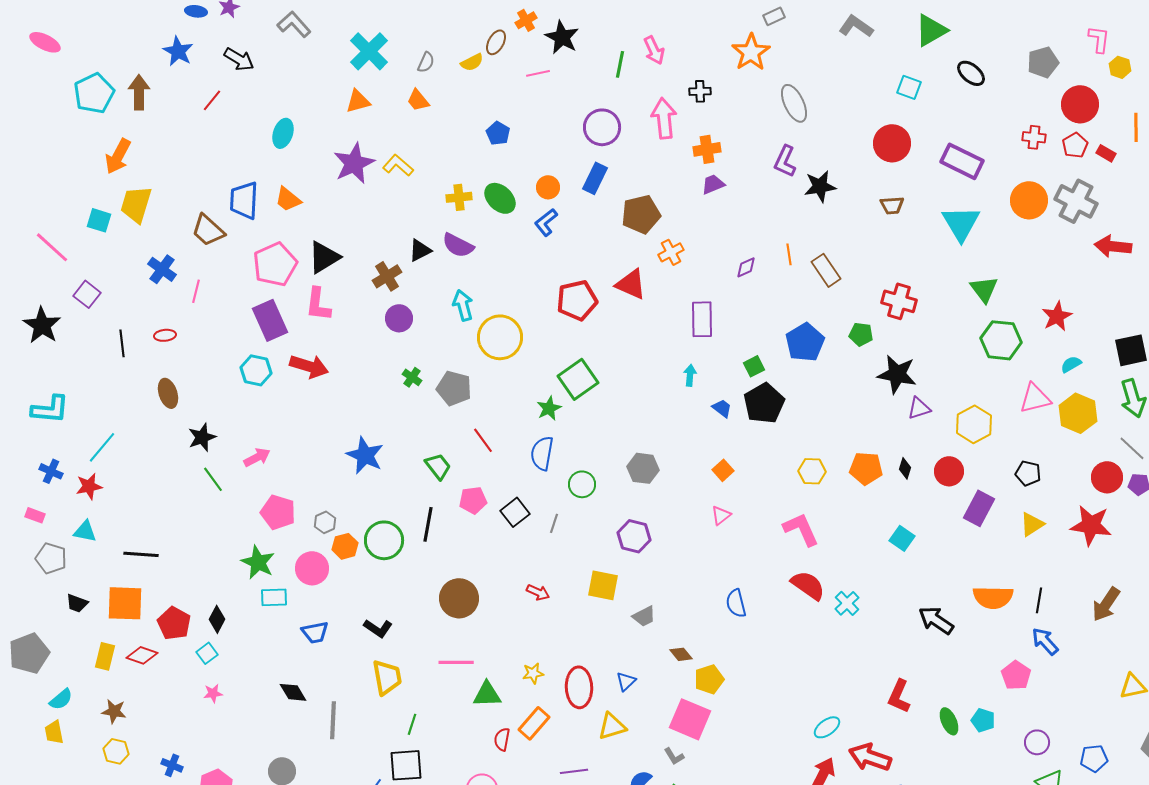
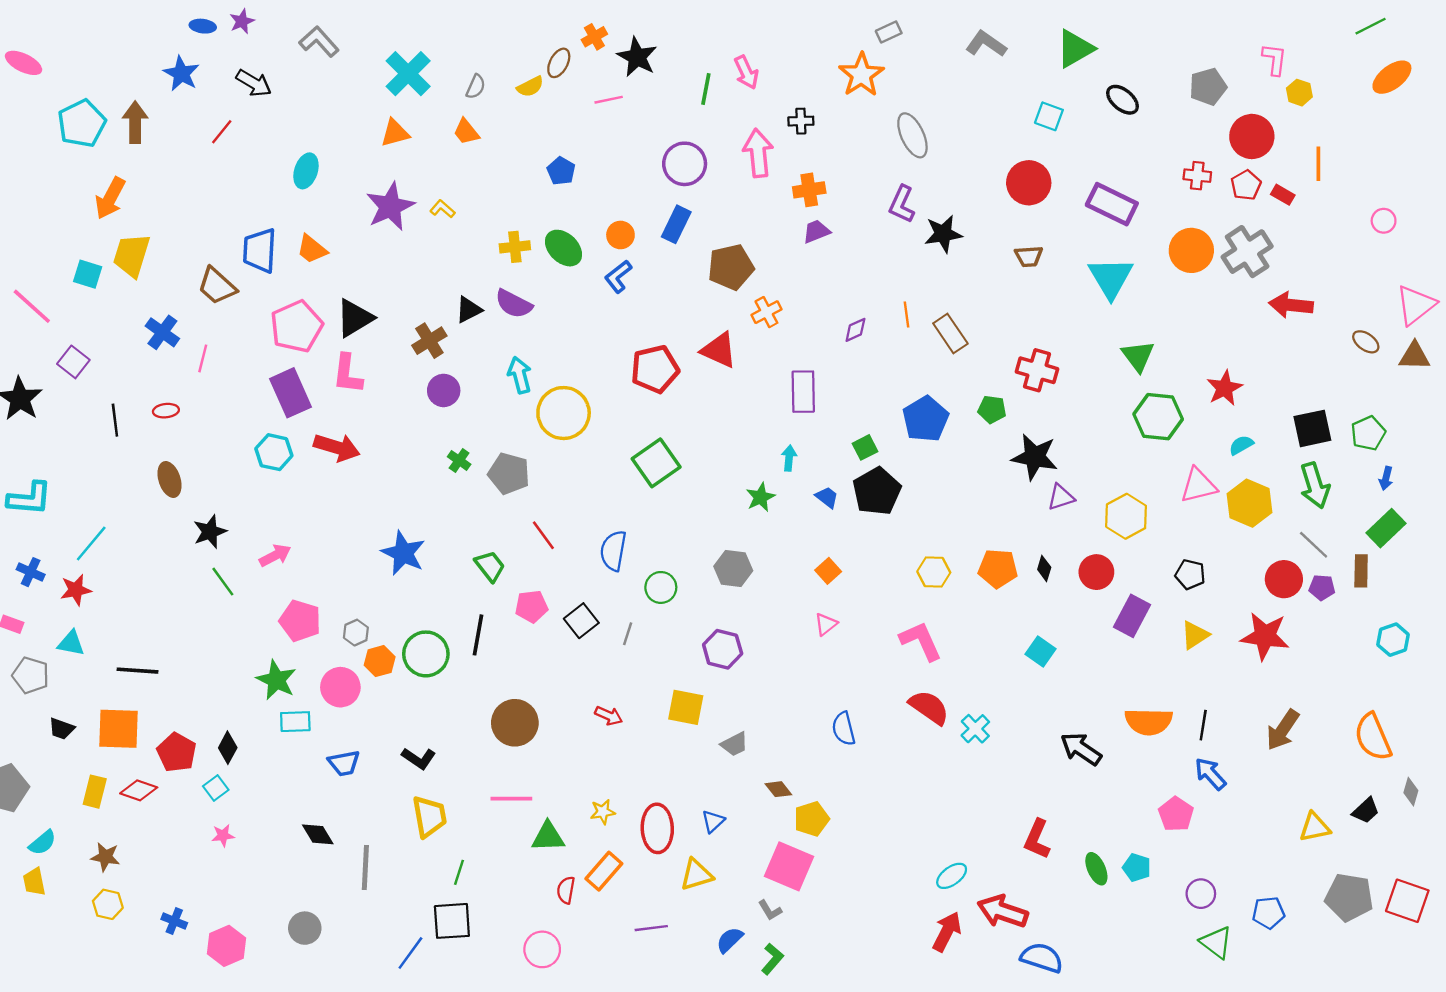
yellow L-shape: (398, 165) -> (442, 209), size x0.7
gray cross: (1076, 201) -> (1247, 252), turned 30
green star: (549, 408) -> (761, 497), moved

